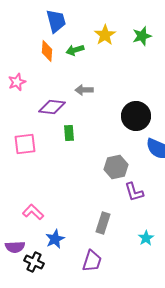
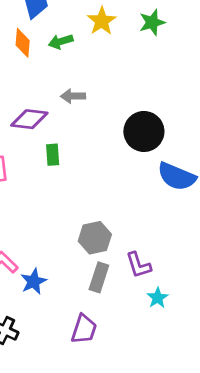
gray hexagon: (116, 167) -> (95, 238), moved
purple L-shape: (134, 192) -> (138, 265), moved
blue star: (55, 239) -> (34, 281), moved

